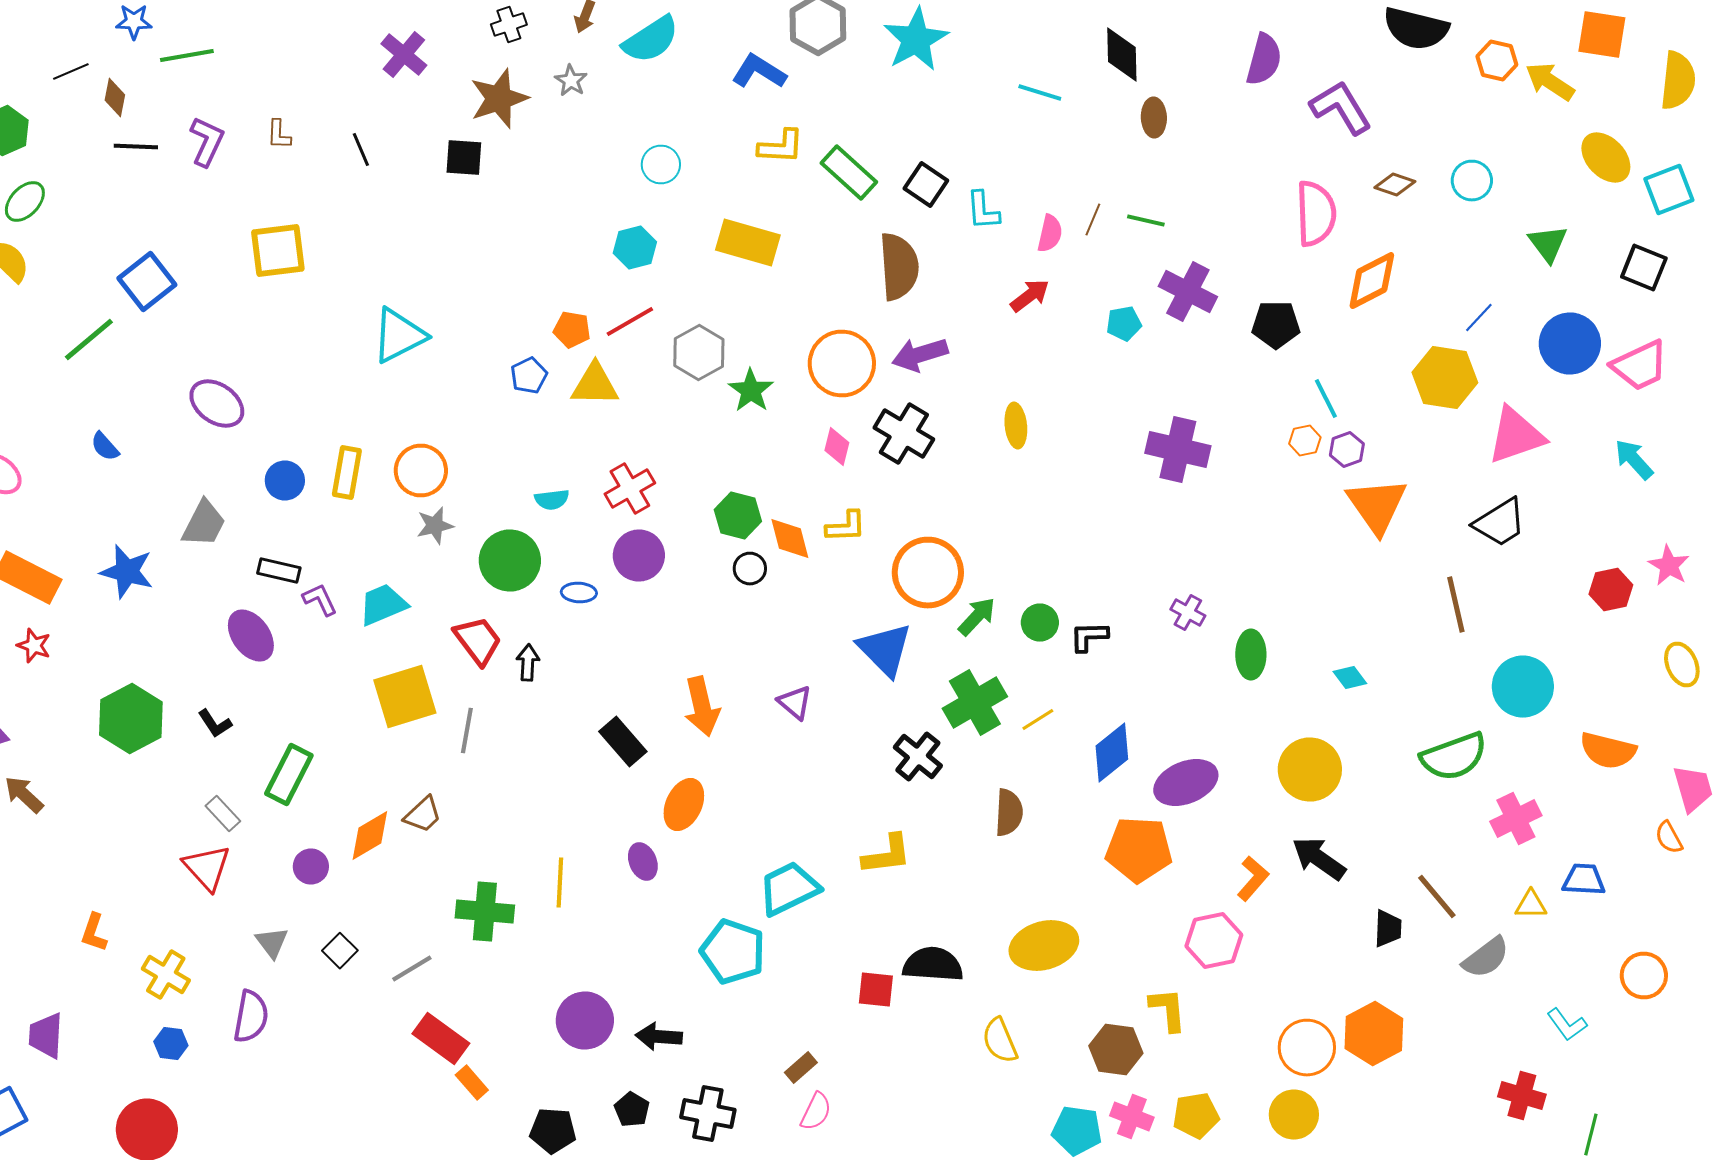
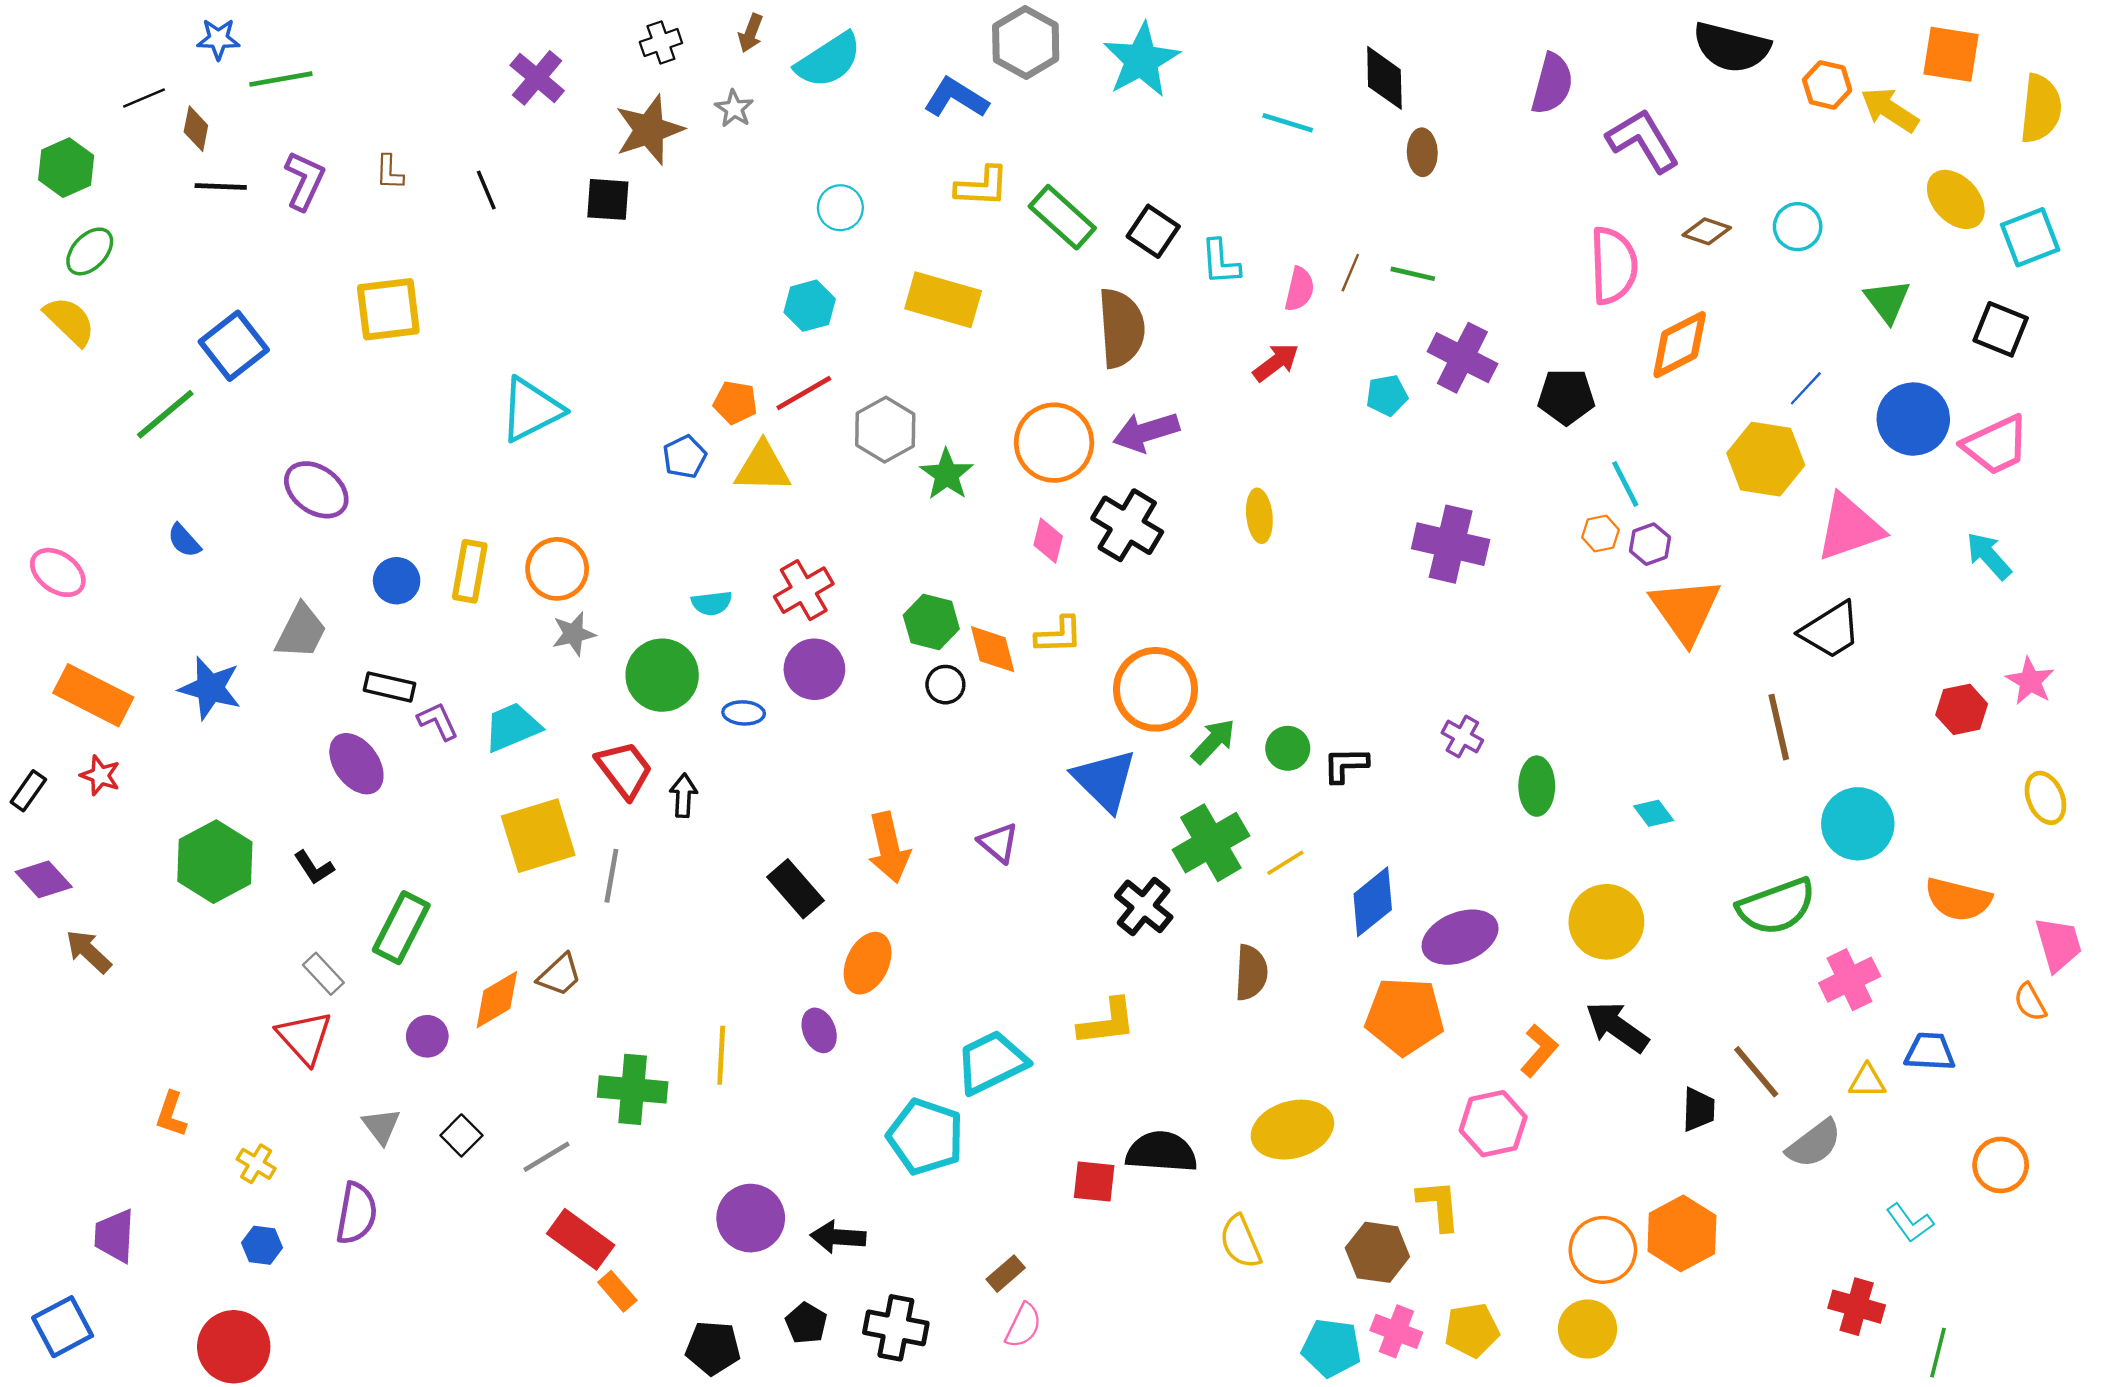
yellow cross: (166, 974) -> (256, 1164), size x0.7

